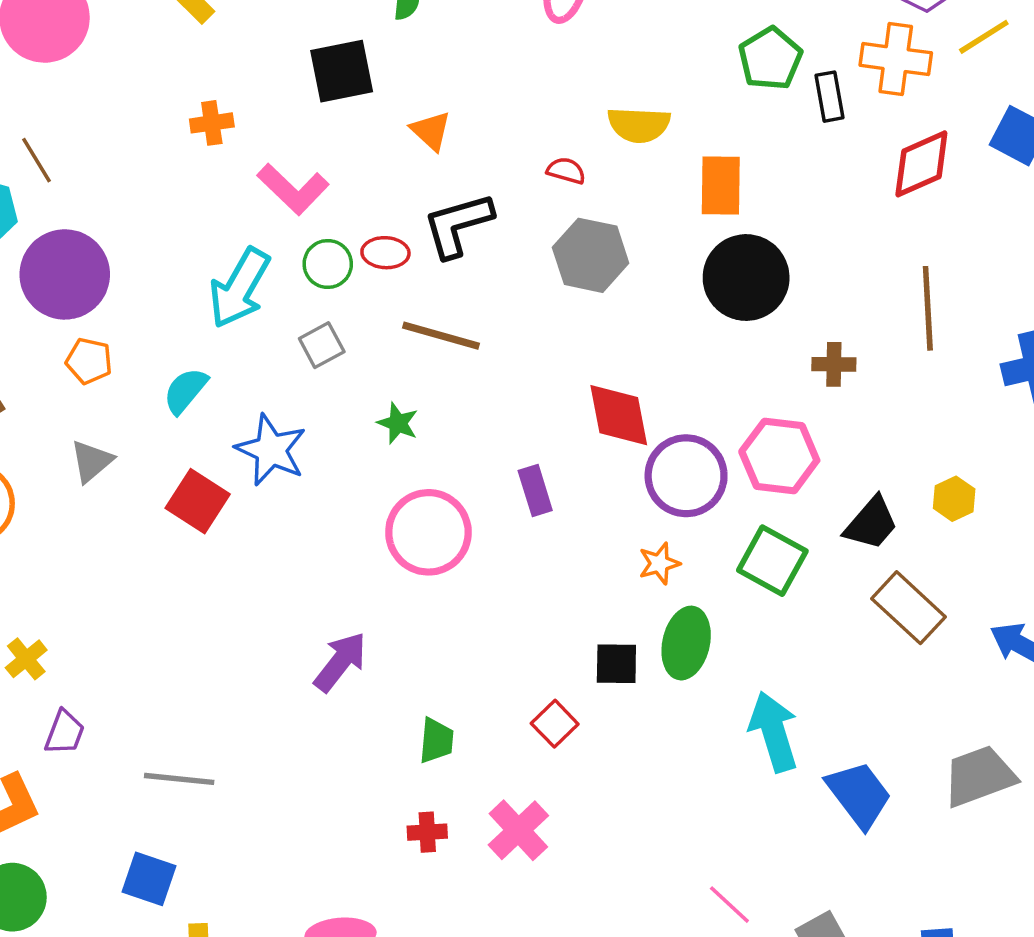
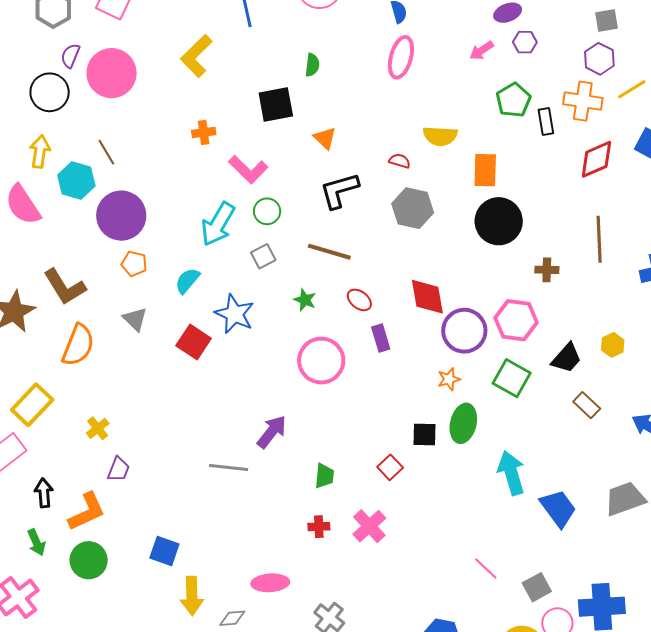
red ellipse: (385, 253) -> (359, 300), moved, turned 35
gray triangle: (92, 461) -> (135, 319), turned -36
brown rectangle: (908, 608) -> (587, 405), size x0.7
gray line: (179, 779) -> (229, 468), moved

